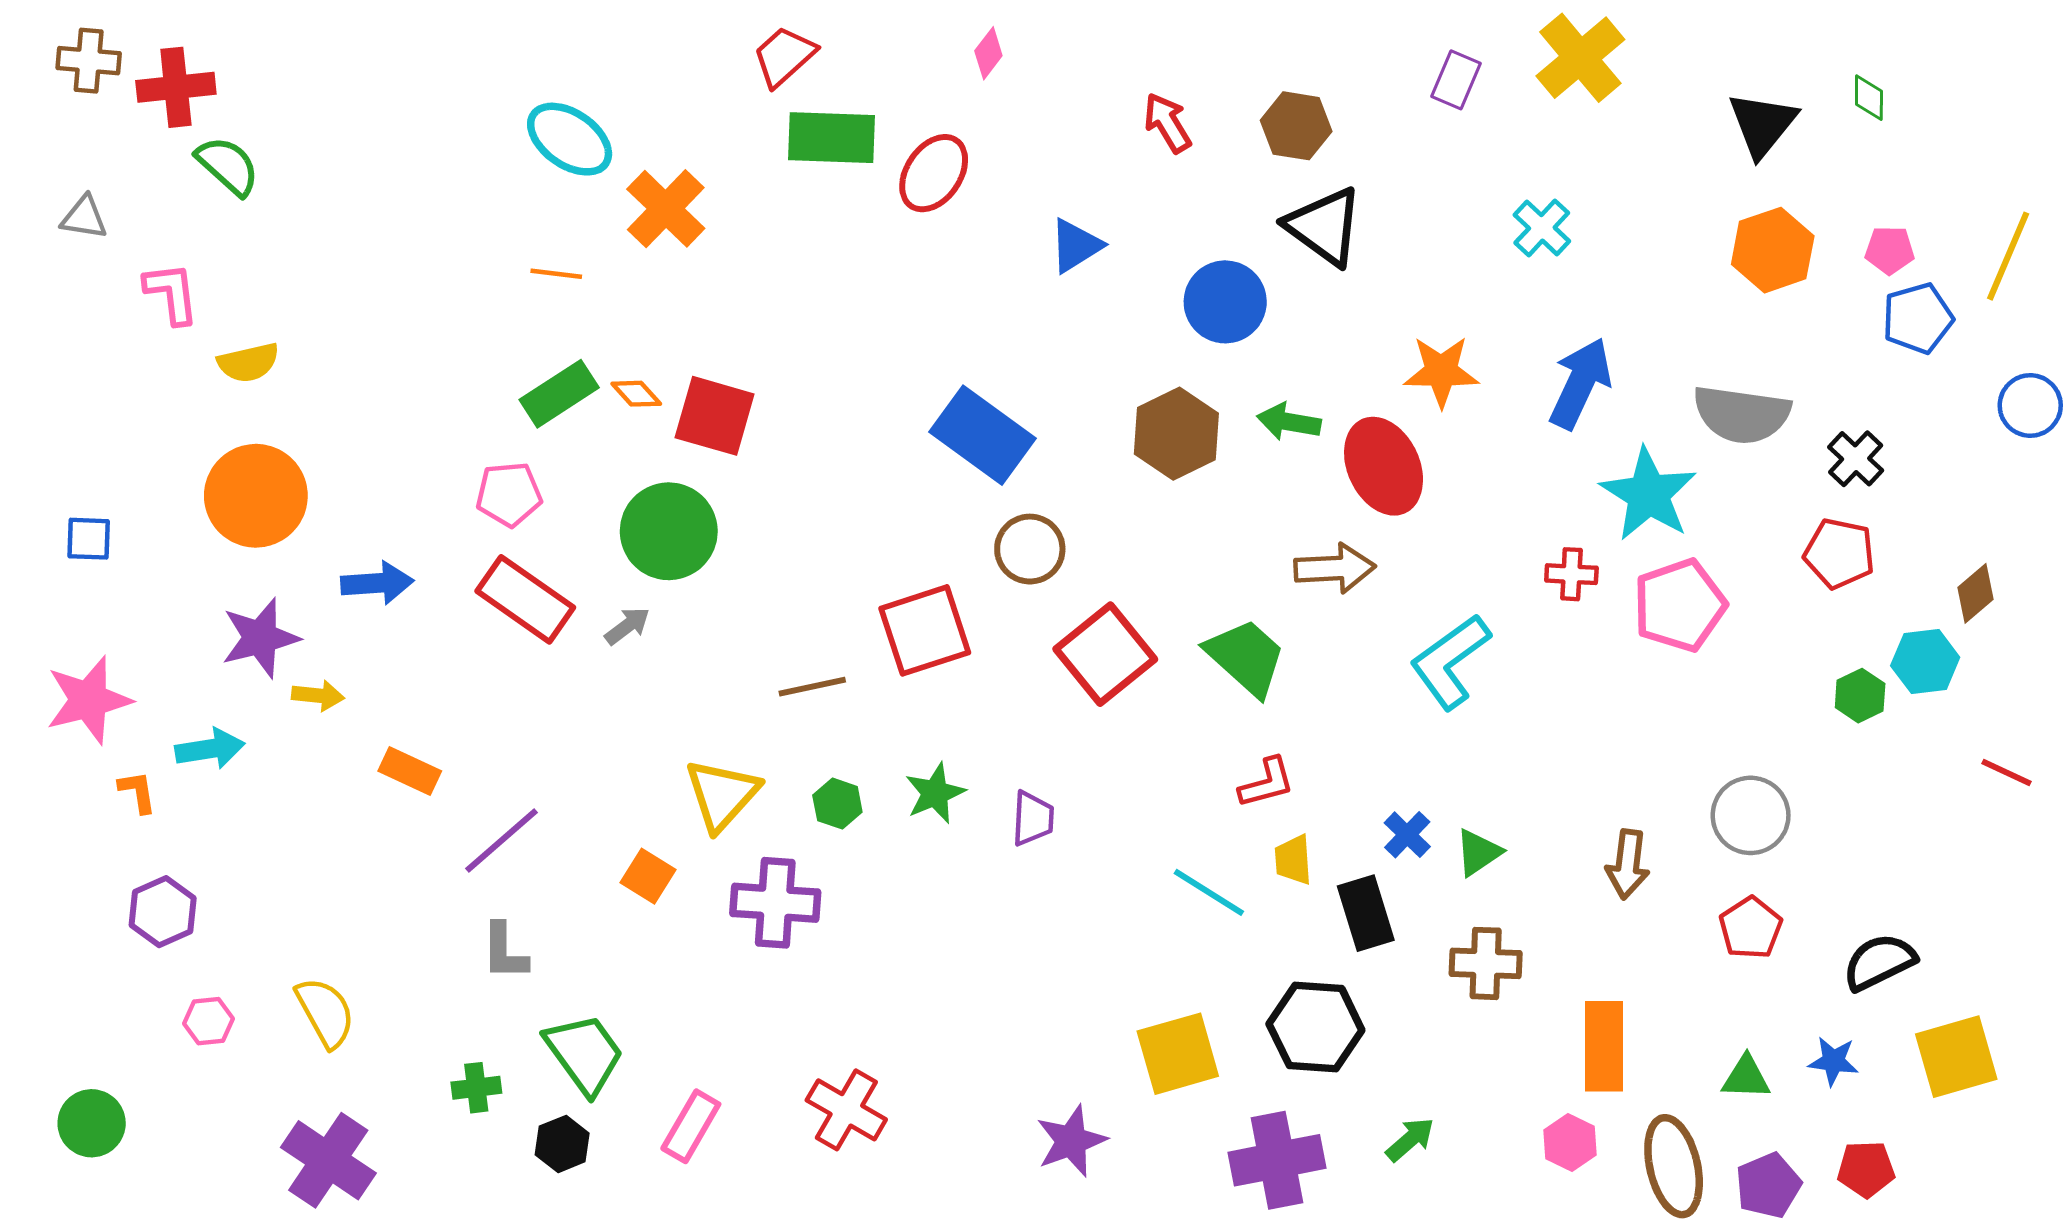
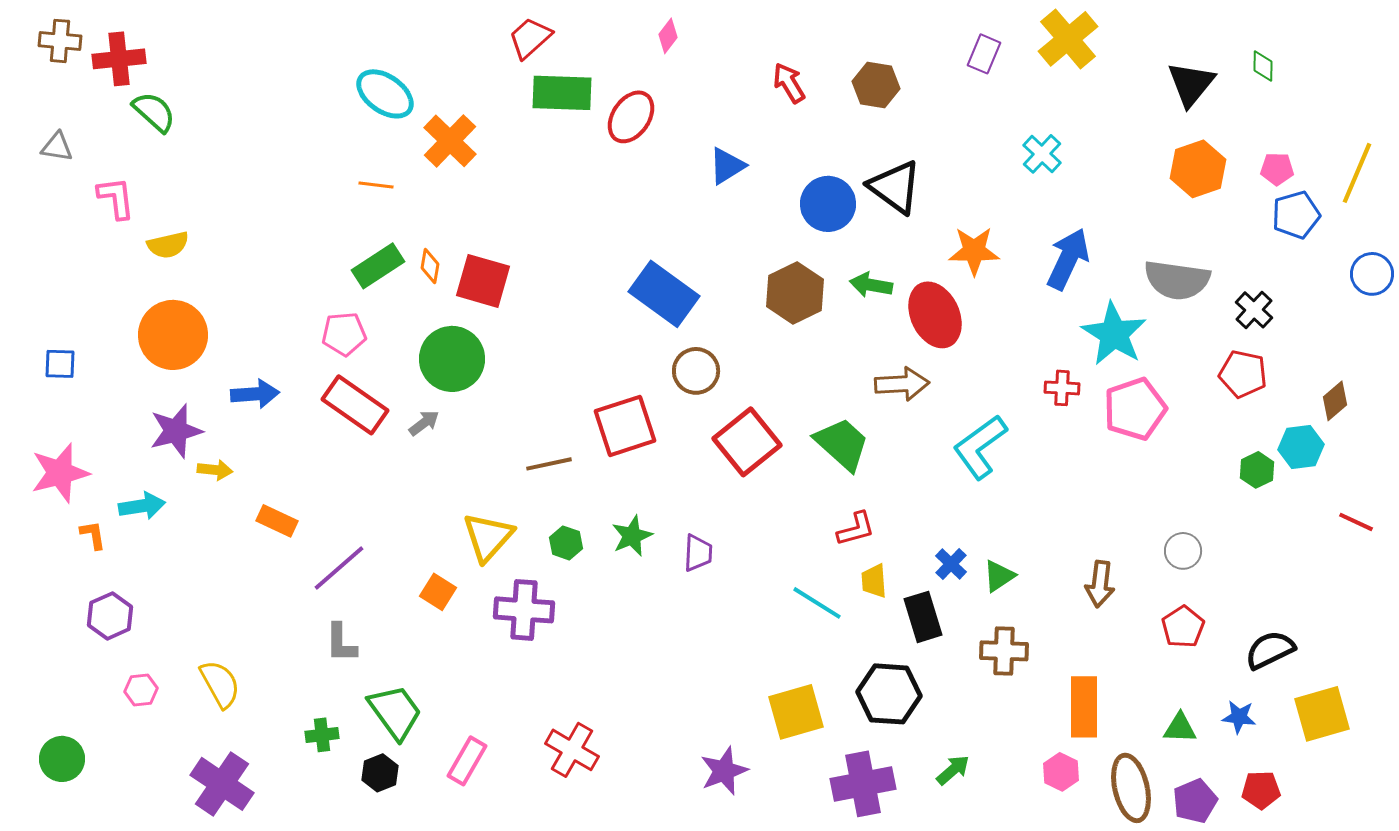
black triangle: (1324, 226) -> (895, 187), moved
orange diamond: (636, 394) -> (430, 266), turned 52
gray circle: (1751, 815) -> (1183, 551), size x0.7

